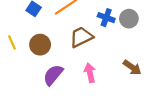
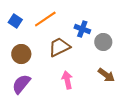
gray circle: (129, 19) -> (103, 42), moved
purple semicircle: (53, 75) -> (21, 84), moved

